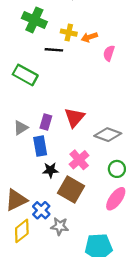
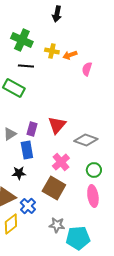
black line: (54, 50) -> (26, 66), moved
black star: (50, 170) -> (19, 173), moved
pink ellipse: (116, 199) -> (93, 196), turned -45
gray star: (60, 226) -> (57, 225), moved

